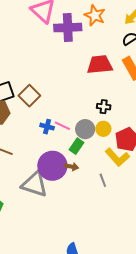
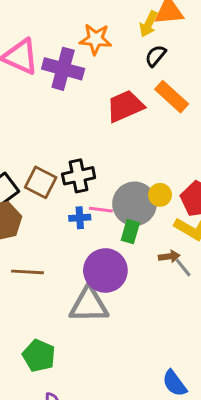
purple cross: (68, 28) -> (63, 69), turned 36
black cross: (104, 107) -> (79, 176), moved, size x1.5
gray circle: (85, 129) -> (135, 204), size x1.5
brown arrow: (72, 167) -> (169, 256), moved

